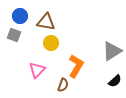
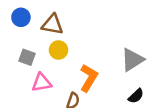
gray square: (14, 35) -> (27, 57), moved
pink triangle: (37, 70) -> (42, 83), turned 36

